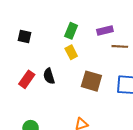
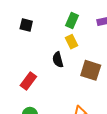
black semicircle: (49, 76) -> (58, 60), moved
red rectangle: (27, 79) -> (28, 81), moved

